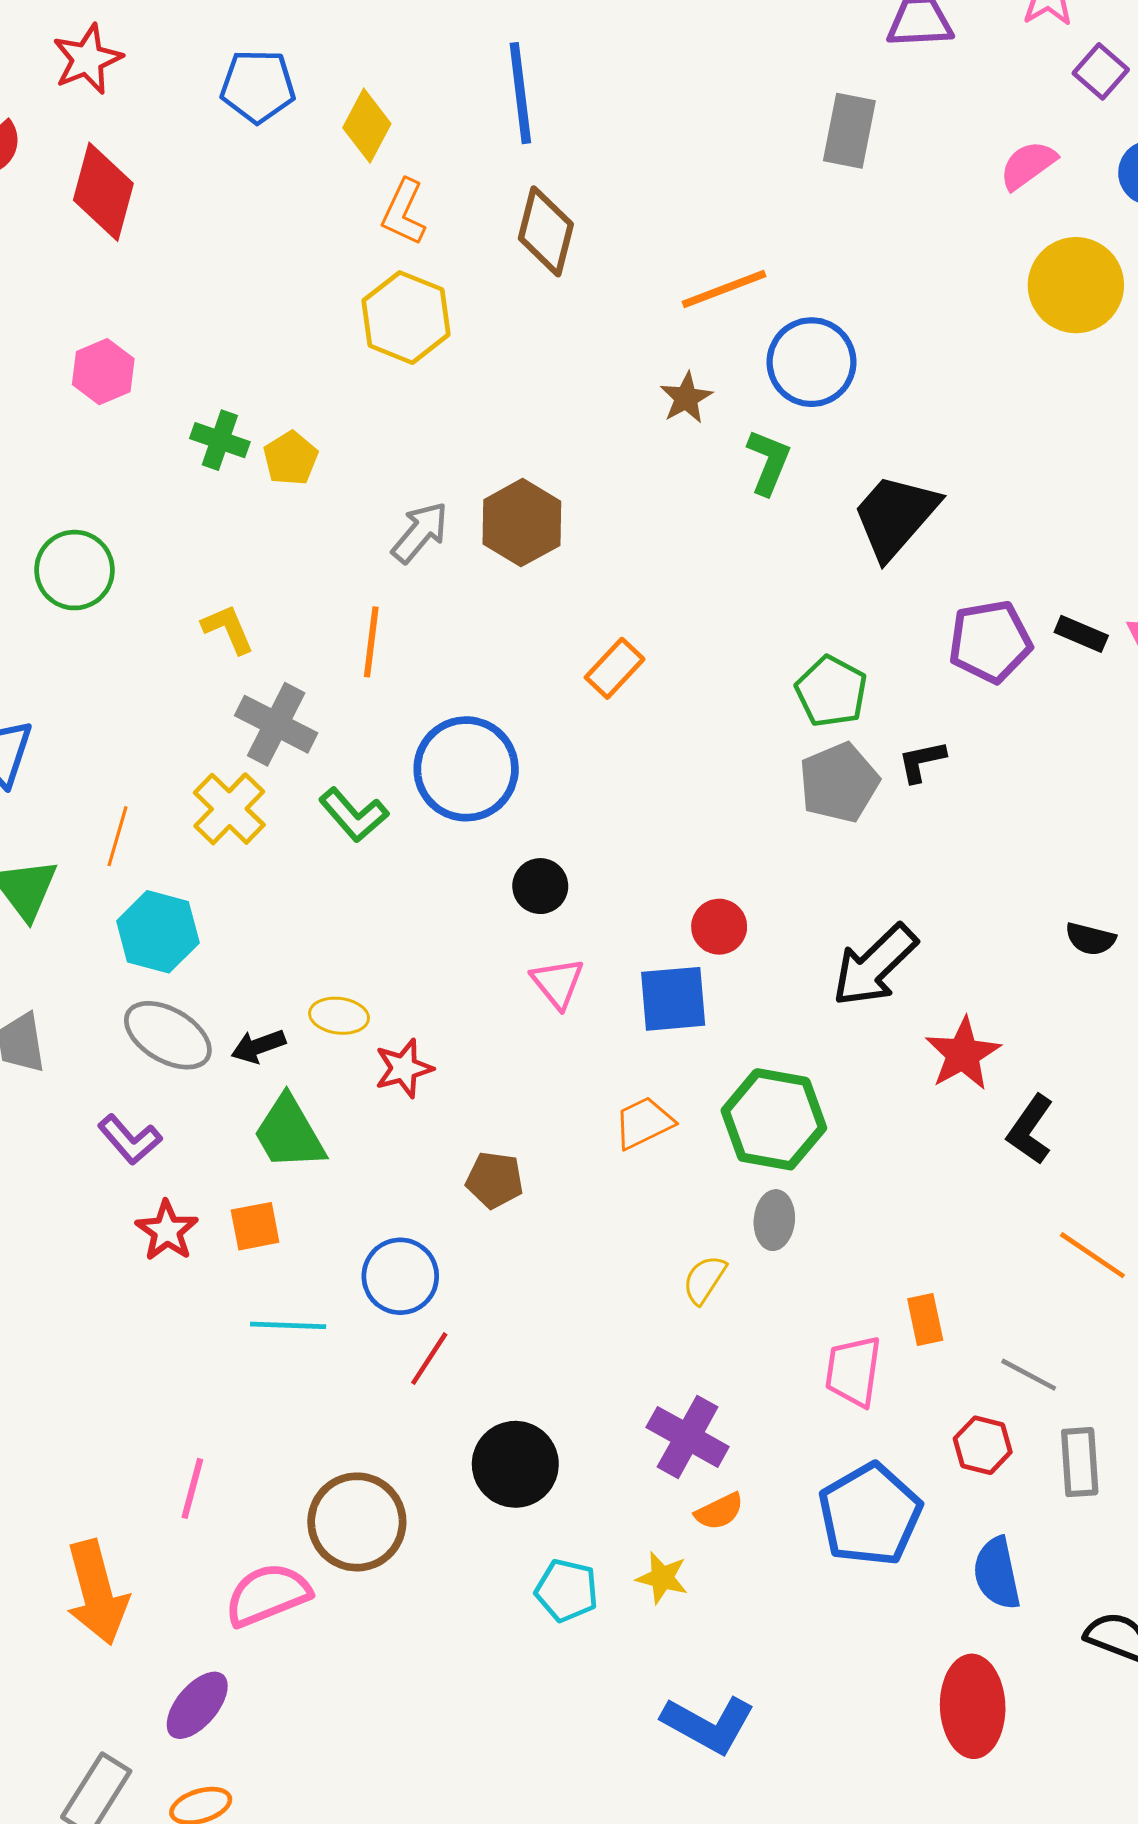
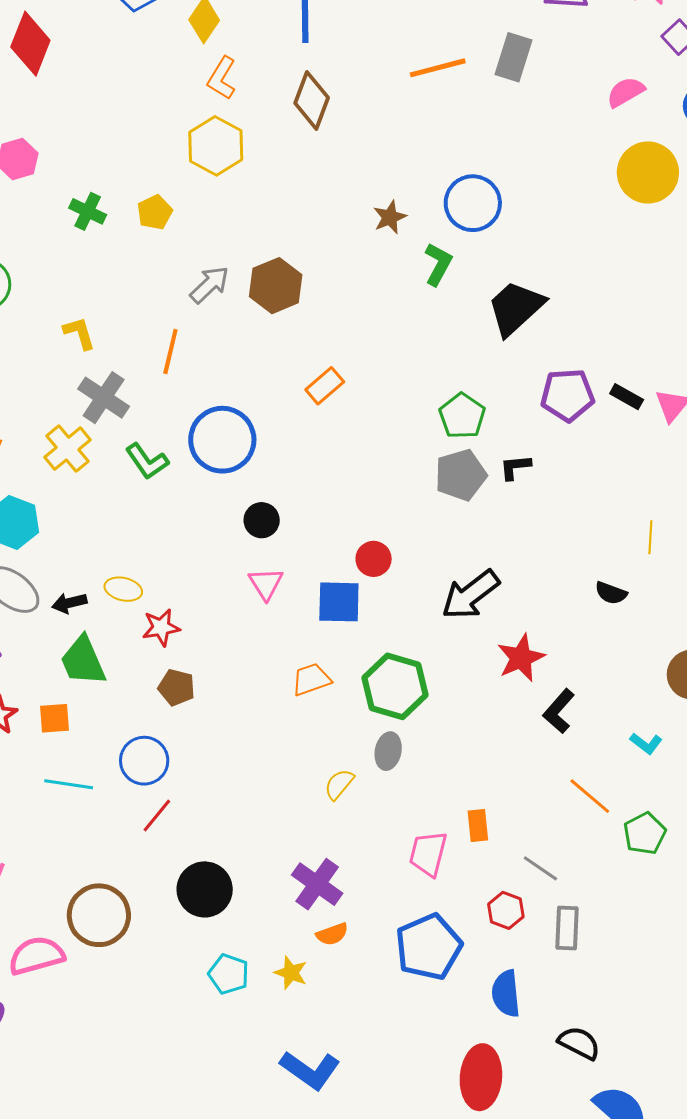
orange line: (724, 289) -> (438, 68), moved
yellow pentagon: (291, 458) -> (155, 212), moved
brown pentagon: (495, 1180) -> (177, 687), moved

